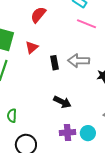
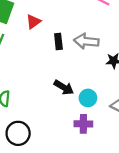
purple cross: (68, 133) -> (83, 124), moved
cyan circle: (88, 133) -> (88, 98), moved

